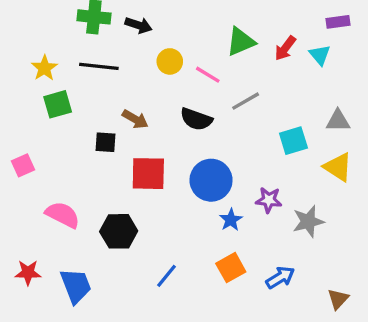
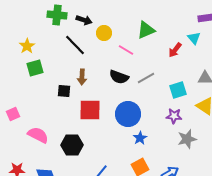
red arrow: (285, 48) -> (175, 50), moved
yellow circle: (170, 61) -> (104, 33), moved
black line: (99, 66) -> (75, 45), moved, turned 40
gray line: (246, 101) -> (146, 78), moved
brown arrow: (135, 119) -> (82, 77), turned 63
pink square: (23, 165) -> (13, 114), moved
purple star: (269, 200) -> (174, 116), moved

